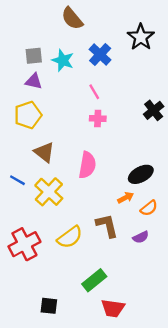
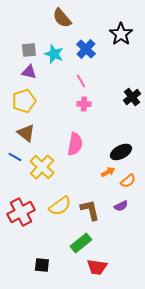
brown triangle: (44, 152) -> (26, 133), moved
brown L-shape: (107, 226) -> (90, 210), moved

